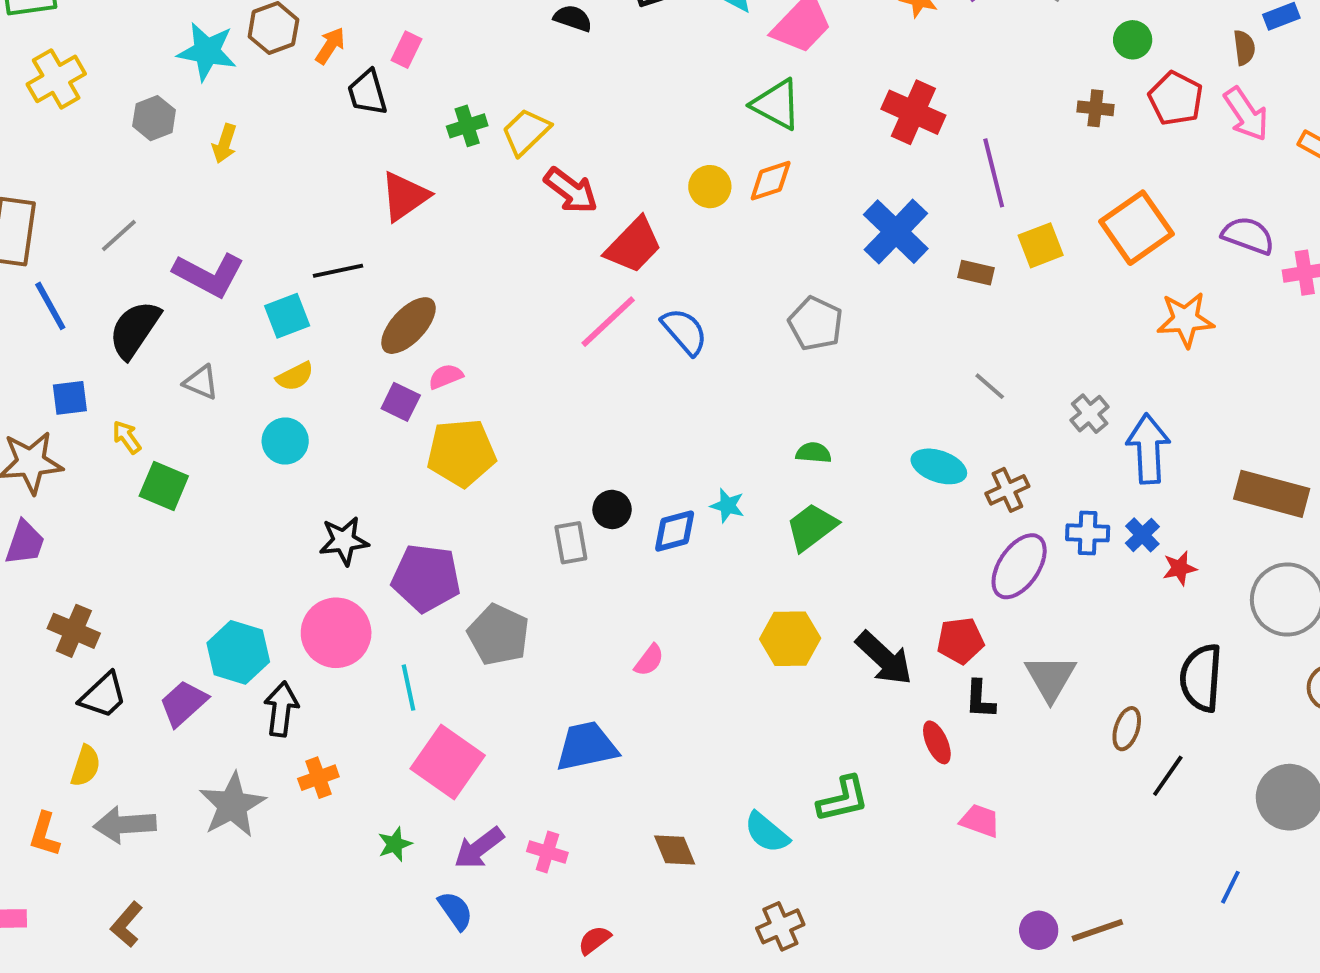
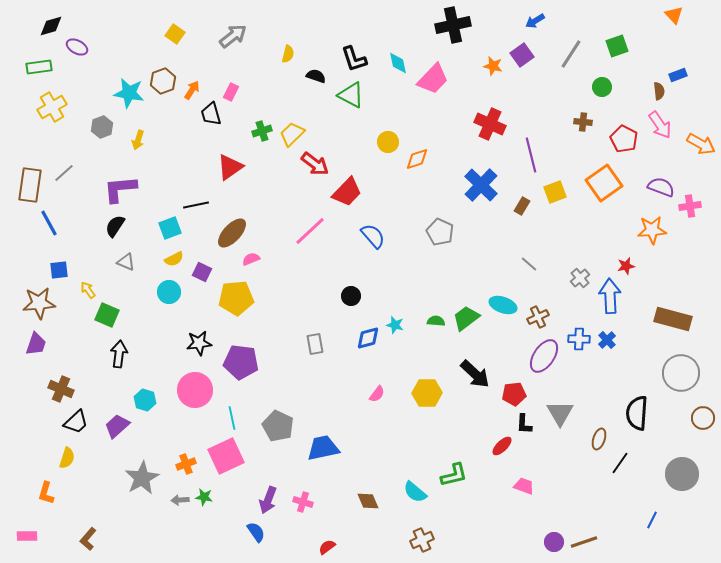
red pentagon: (1176, 99) -> (624, 139), moved
green triangle: (776, 104) -> (351, 95), moved
yellow circle: (710, 187) -> (388, 142), moved
gray line: (119, 236) -> (64, 173), moved
brown rectangle: (976, 273) -> (522, 206), turned -72
purple L-shape: (209, 275) -> (120, 189), moved, turned 147
orange star: (1185, 320) -> (652, 230), moved
pink line: (608, 322) -> (310, 231), moved
black semicircle: (134, 329) -> (115, 226), moved, size x0.7
purple square: (401, 402) -> (202, 272), moved
yellow pentagon: (461, 453) -> (236, 298), moved
green semicircle: (814, 453) -> (436, 321), moved
black circle: (612, 509) -> (351, 296), moved
green trapezoid: (812, 527) -> (466, 318), moved
red star: (1180, 568) -> (626, 266), moved
gray pentagon: (499, 635) -> (278, 426), moved
cyan hexagon: (238, 652) -> (145, 400), size x0.7
black arrow: (884, 658) -> (475, 374), moved
pink semicircle: (649, 660) -> (377, 394), moved
black arrow: (281, 709) -> (119, 354), moved
red ellipse: (937, 742) -> (502, 446), turned 70
pink square: (448, 762) -> (226, 456), moved, turned 30
gray arrow: (125, 825) -> (180, 500), moved, size x0.6
green star: (395, 844) -> (204, 497), moved, turned 30
purple arrow: (479, 848) -> (268, 500), turned -32

